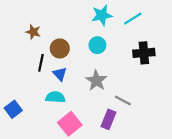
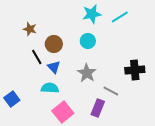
black cross: (144, 53) -> (135, 70), moved
black line: (41, 63) -> (37, 57), turned -42

